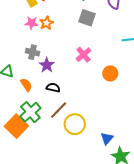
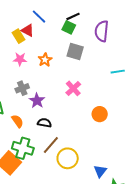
orange star: (47, 23) -> (45, 60), moved
gray cross: (33, 52) -> (22, 88), turned -32
orange circle: (110, 73) -> (100, 114), moved
green cross: (30, 112) -> (23, 148), turned -30

